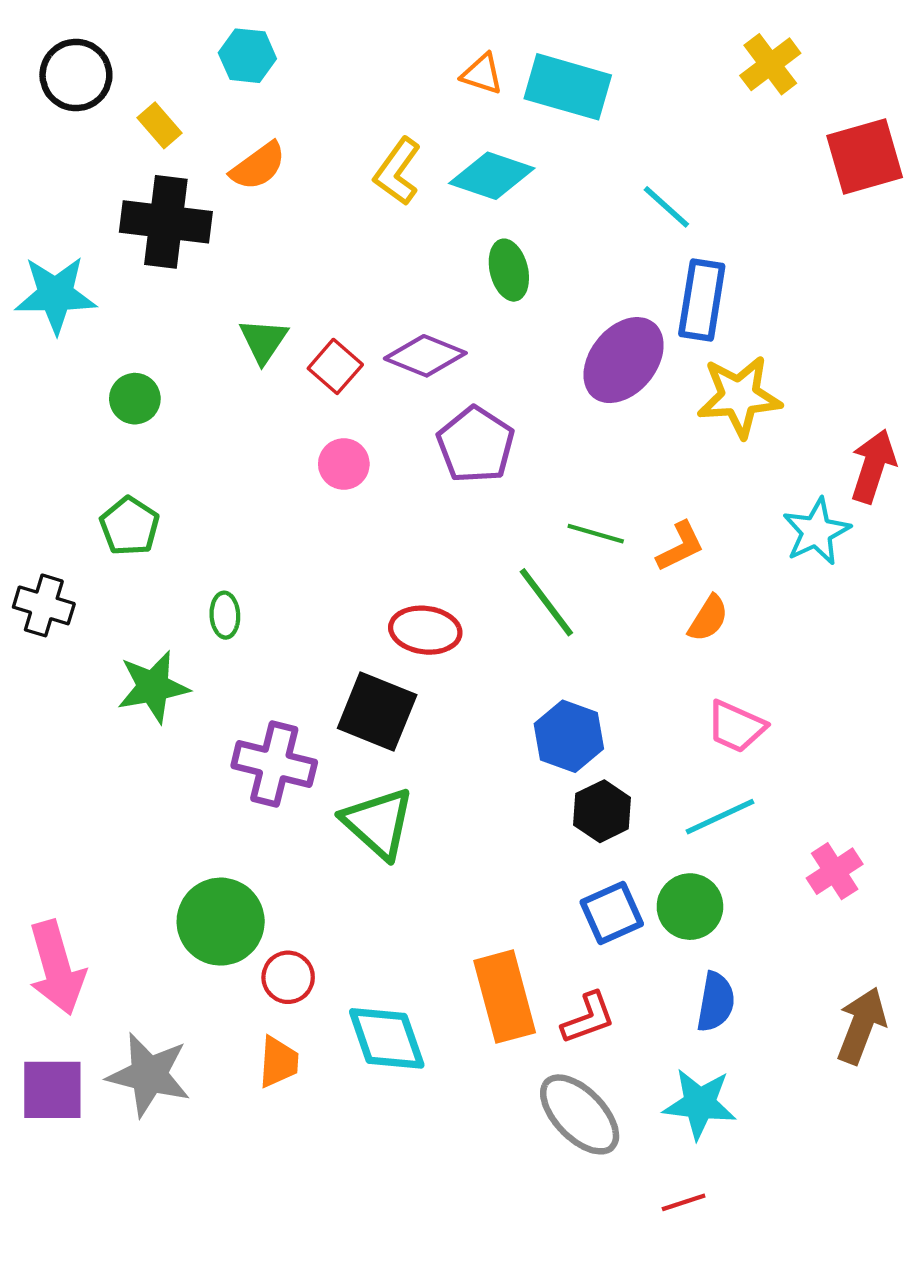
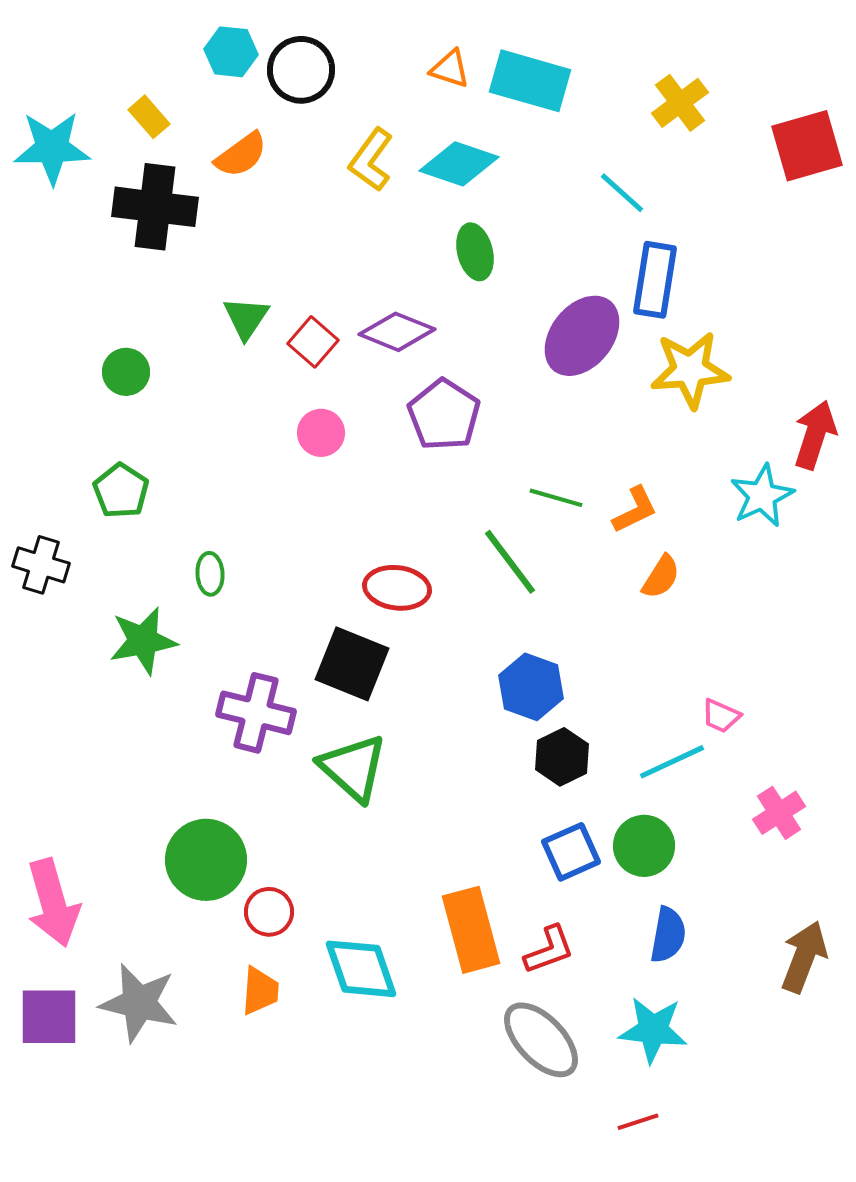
yellow cross: (770, 64) -> (680, 103), moved
black circle: (76, 75) -> (301, 70), moved
cyan star: (56, 295) -> (52, 148), moved
pink trapezoid: (736, 727) -> (721, 716), moved, size x0.7

